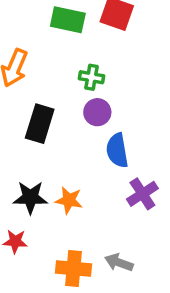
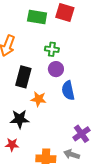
purple cross: (142, 194) -> (81, 134), moved
orange star: (69, 200) -> (39, 99), moved

